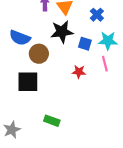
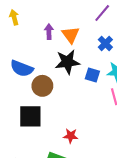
red star: (79, 72) -> (71, 136), moved

